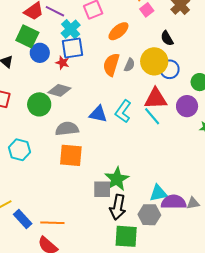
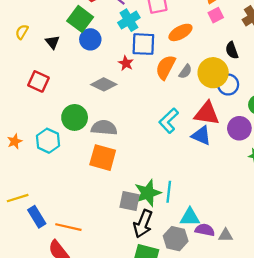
blue square: (72, 48) -> (143, 44), moved
red star: (62, 63) -> (126, 63), moved
green circle: (39, 104) -> (75, 117), moved
blue triangle: (98, 114) -> (201, 135), moved
cyan line: (152, 116) -> (169, 192), moved, turned 36
purple semicircle: (174, 202) -> (205, 230), size x0.7

